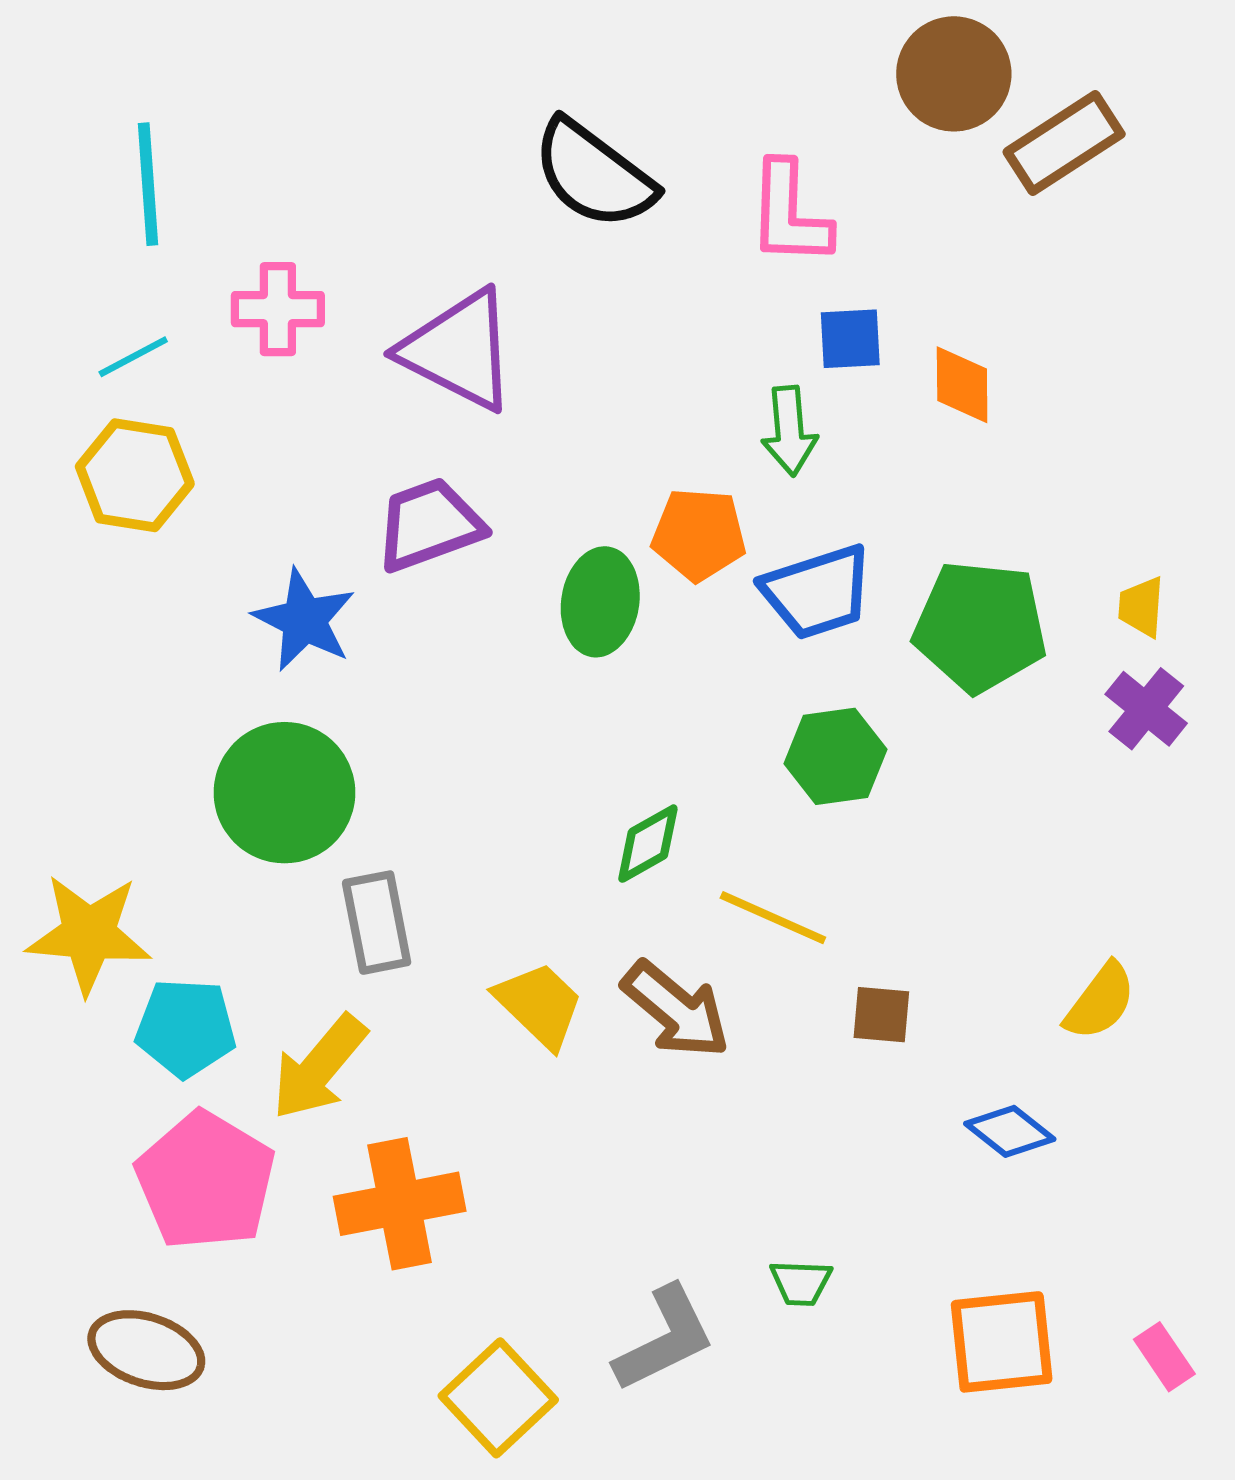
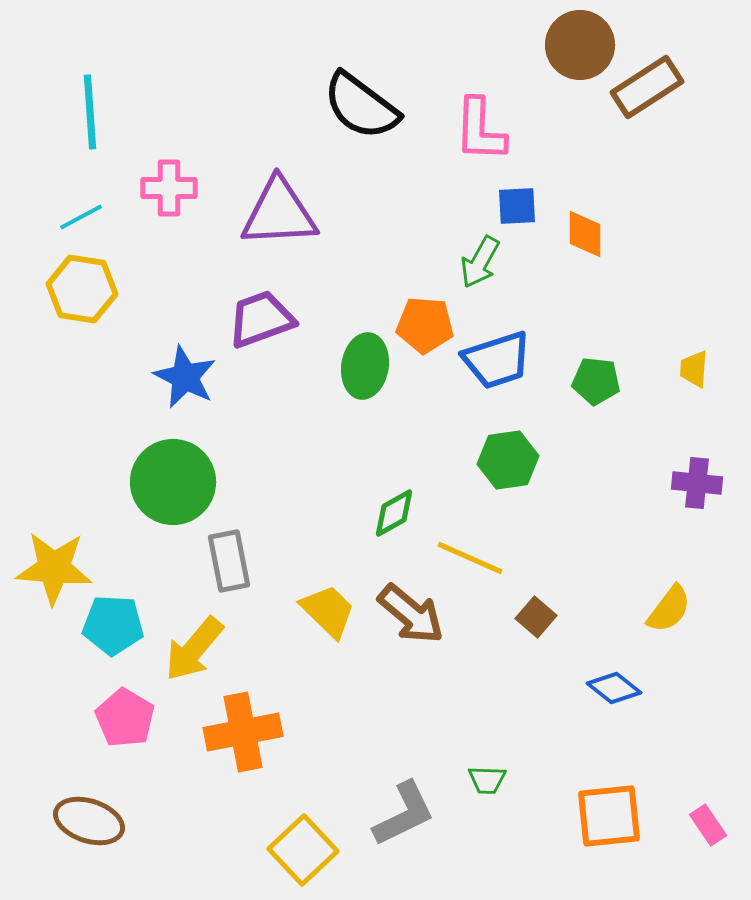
purple triangle: (459, 350) -> (279, 213), turned -30
green arrow: (789, 431) -> (480, 262), turned 34
green pentagon: (980, 627) -> (596, 381), size x0.6
purple cross: (1146, 709) -> (697, 483), moved, turned -33
brown square: (881, 1015) -> (536, 617), turned 36
pink pentagon: (206, 1181) -> (125, 718), size x0.7

